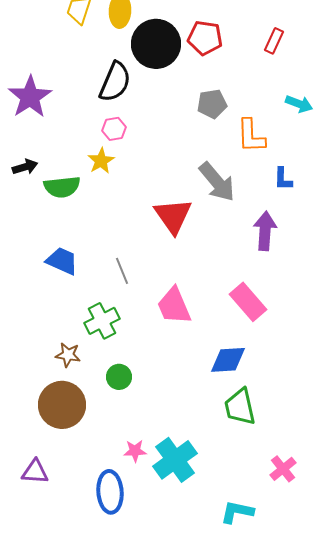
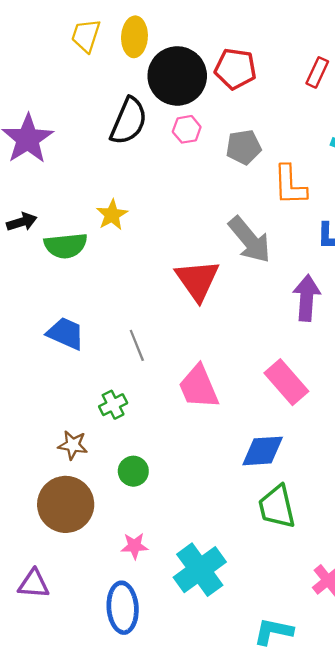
pink hexagon: (114, 129) -> (187, 129), moved
green cross: (102, 321) -> (113, 405), size x0.7
pink star: (135, 451) -> (134, 546), moved

